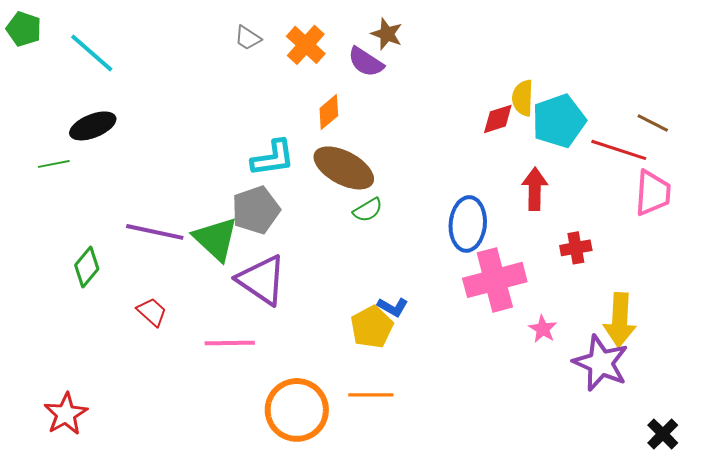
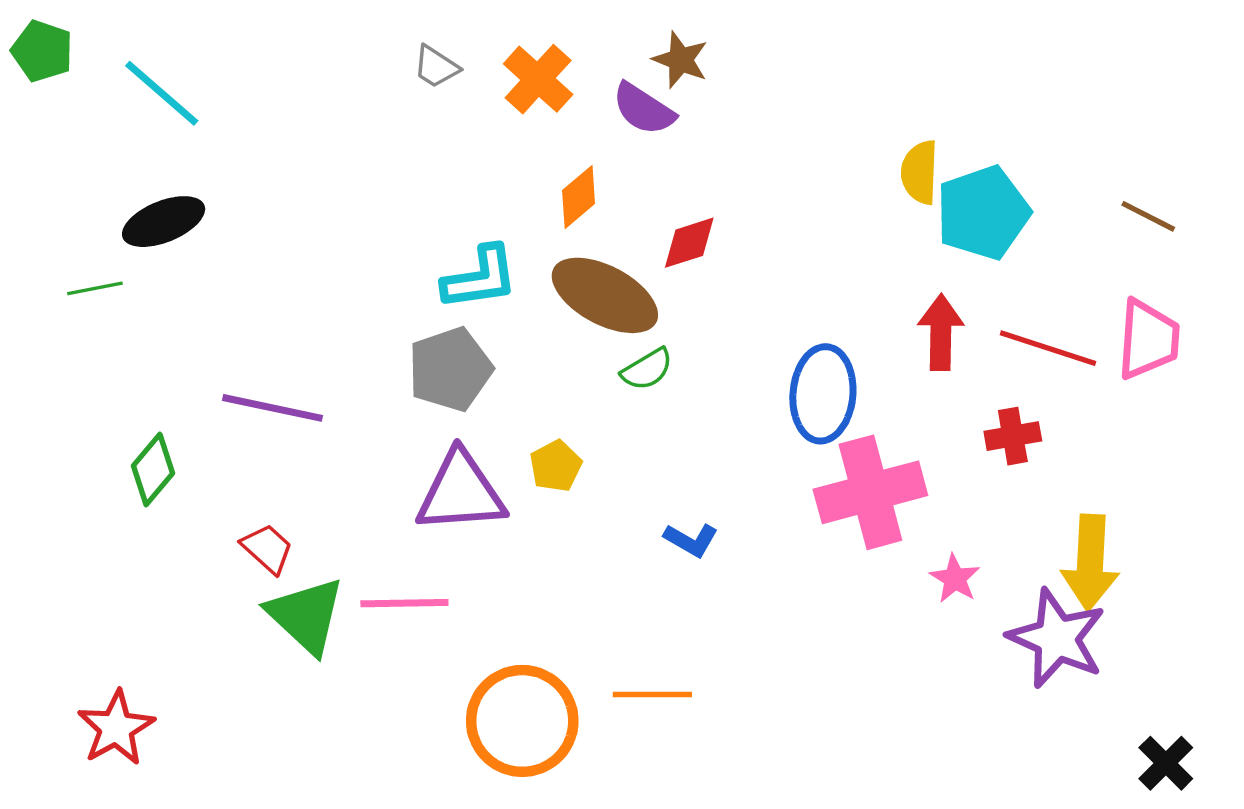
red diamond: (498, 119) -> (689, 243), moved
red line: (619, 150) -> (1048, 348), moved
green triangle: (216, 239) -> (306, 615), moved
purple triangle: (262, 280) -> (461, 492), turned -38
yellow pentagon: (372, 327) -> (556, 466), moved, size x0.7

